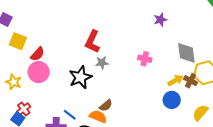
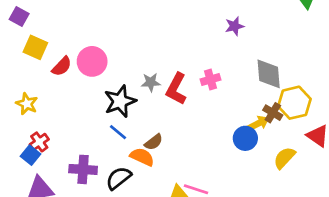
red L-shape: (92, 42) -> (176, 89), moved
pink cross: (145, 59) -> (210, 79), turned -32
pink circle: (39, 72) -> (92, 61), moved
yellow arrow: (175, 80) -> (258, 123), moved
blue line: (70, 115) -> (118, 132), moved

